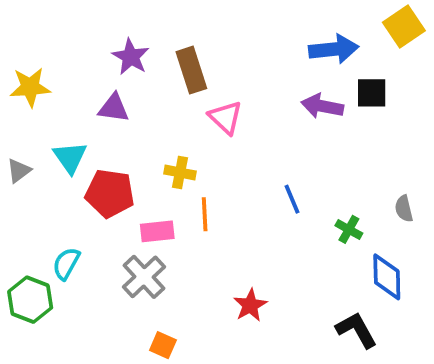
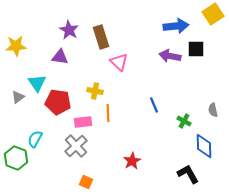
gray triangle: (19, 171) -> (18, 97), moved

